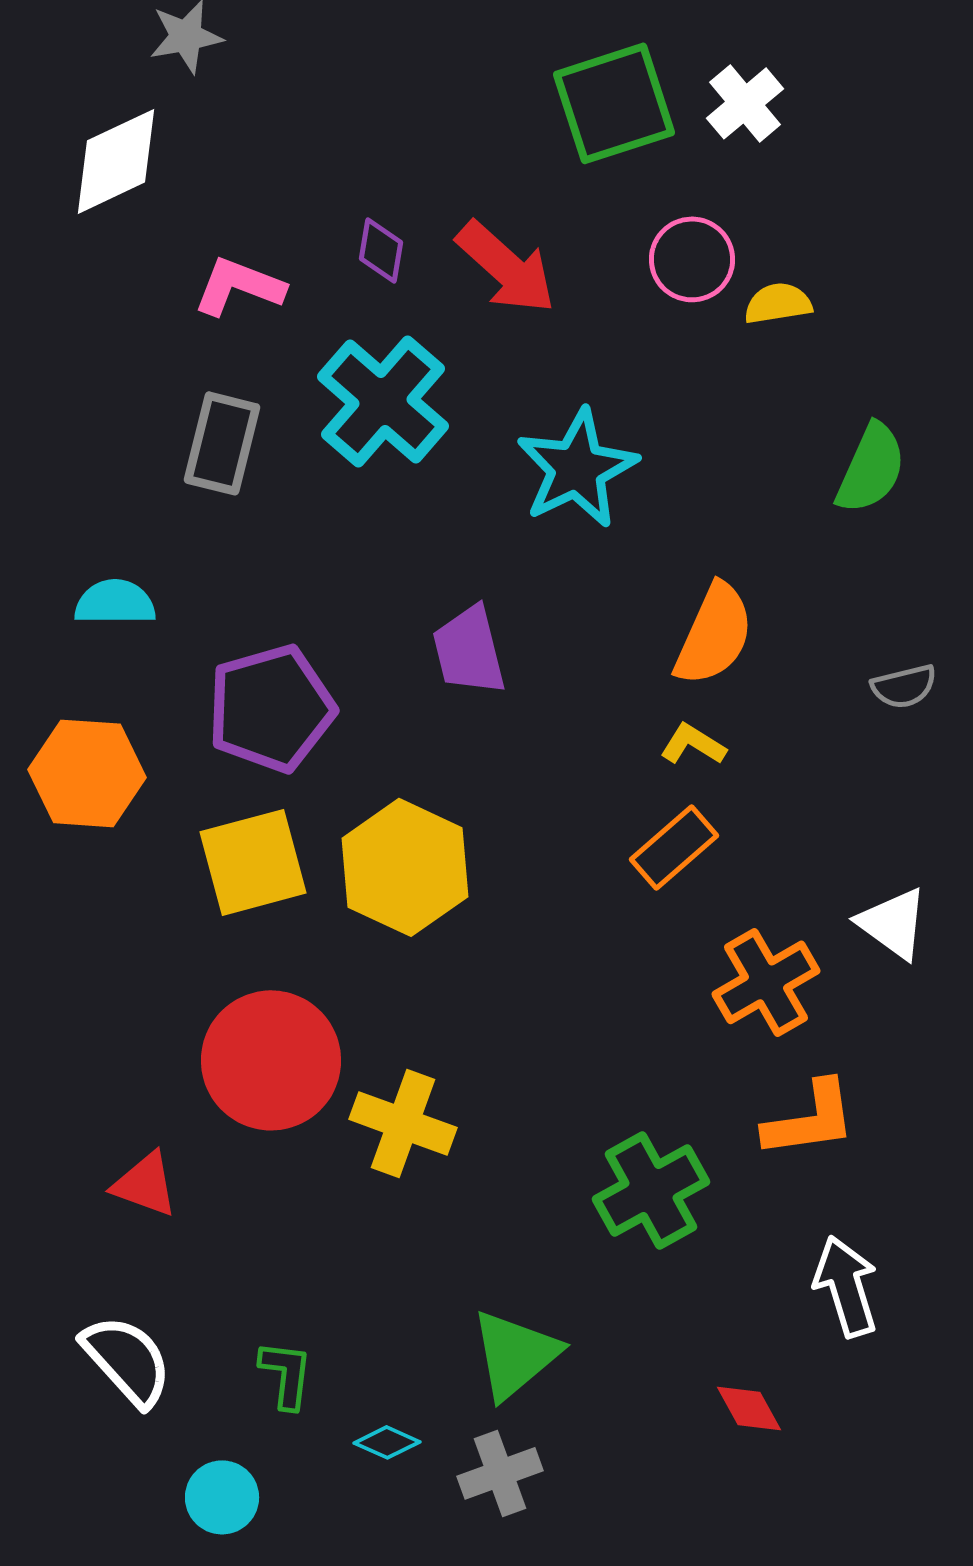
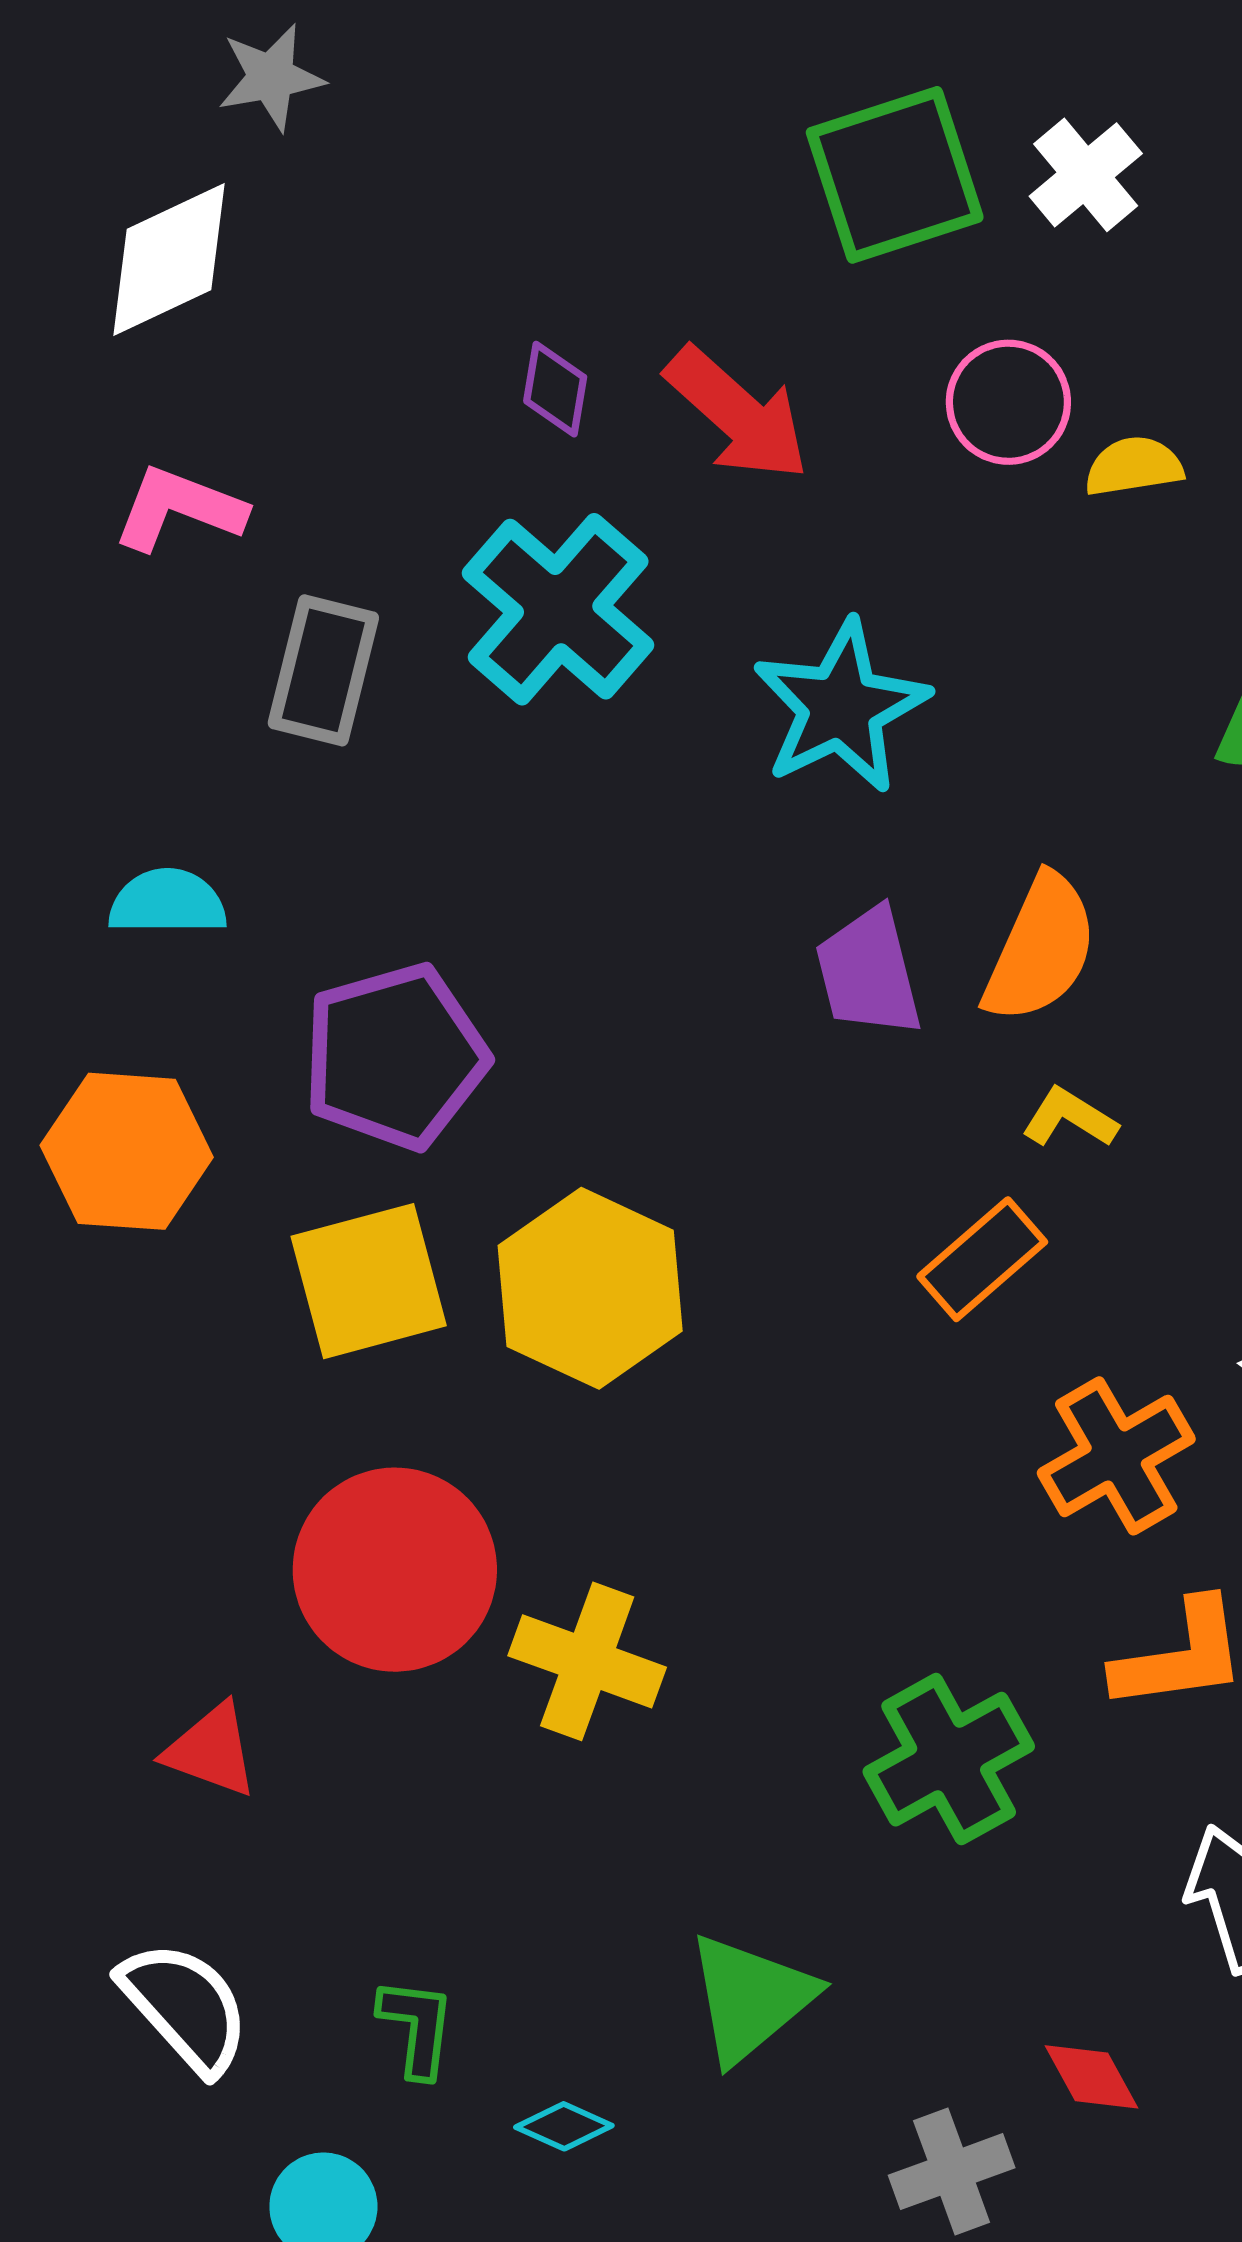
pink L-shape: (239, 286) -> (179, 509), moved
purple trapezoid: (469, 650) -> (868, 972), moved
yellow L-shape: (693, 744) -> (1070, 1118), moved
gray cross: (500, 1473) -> (952, 2172), moved

